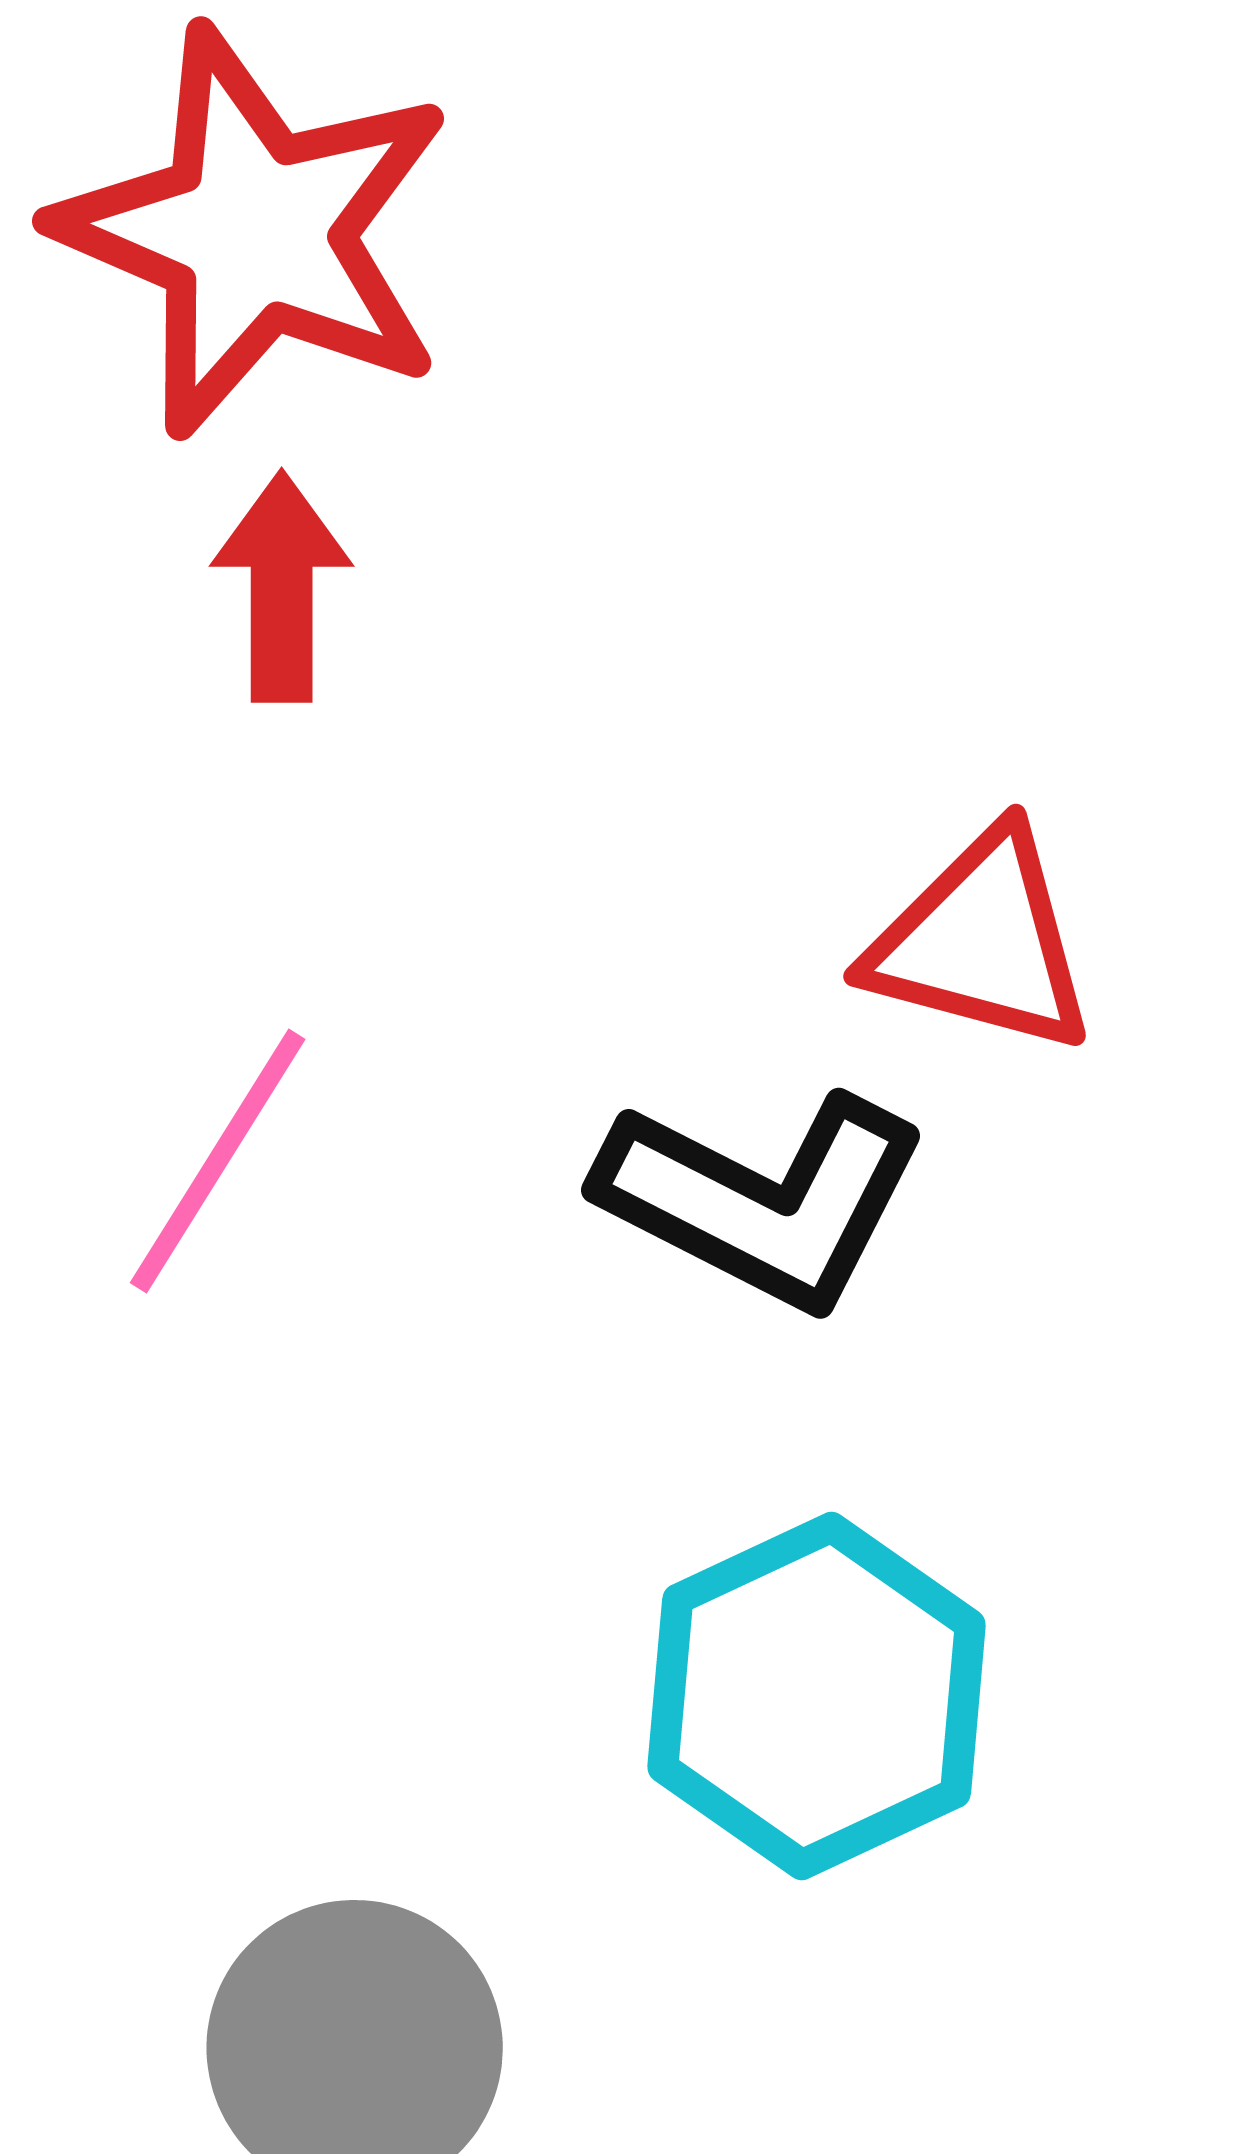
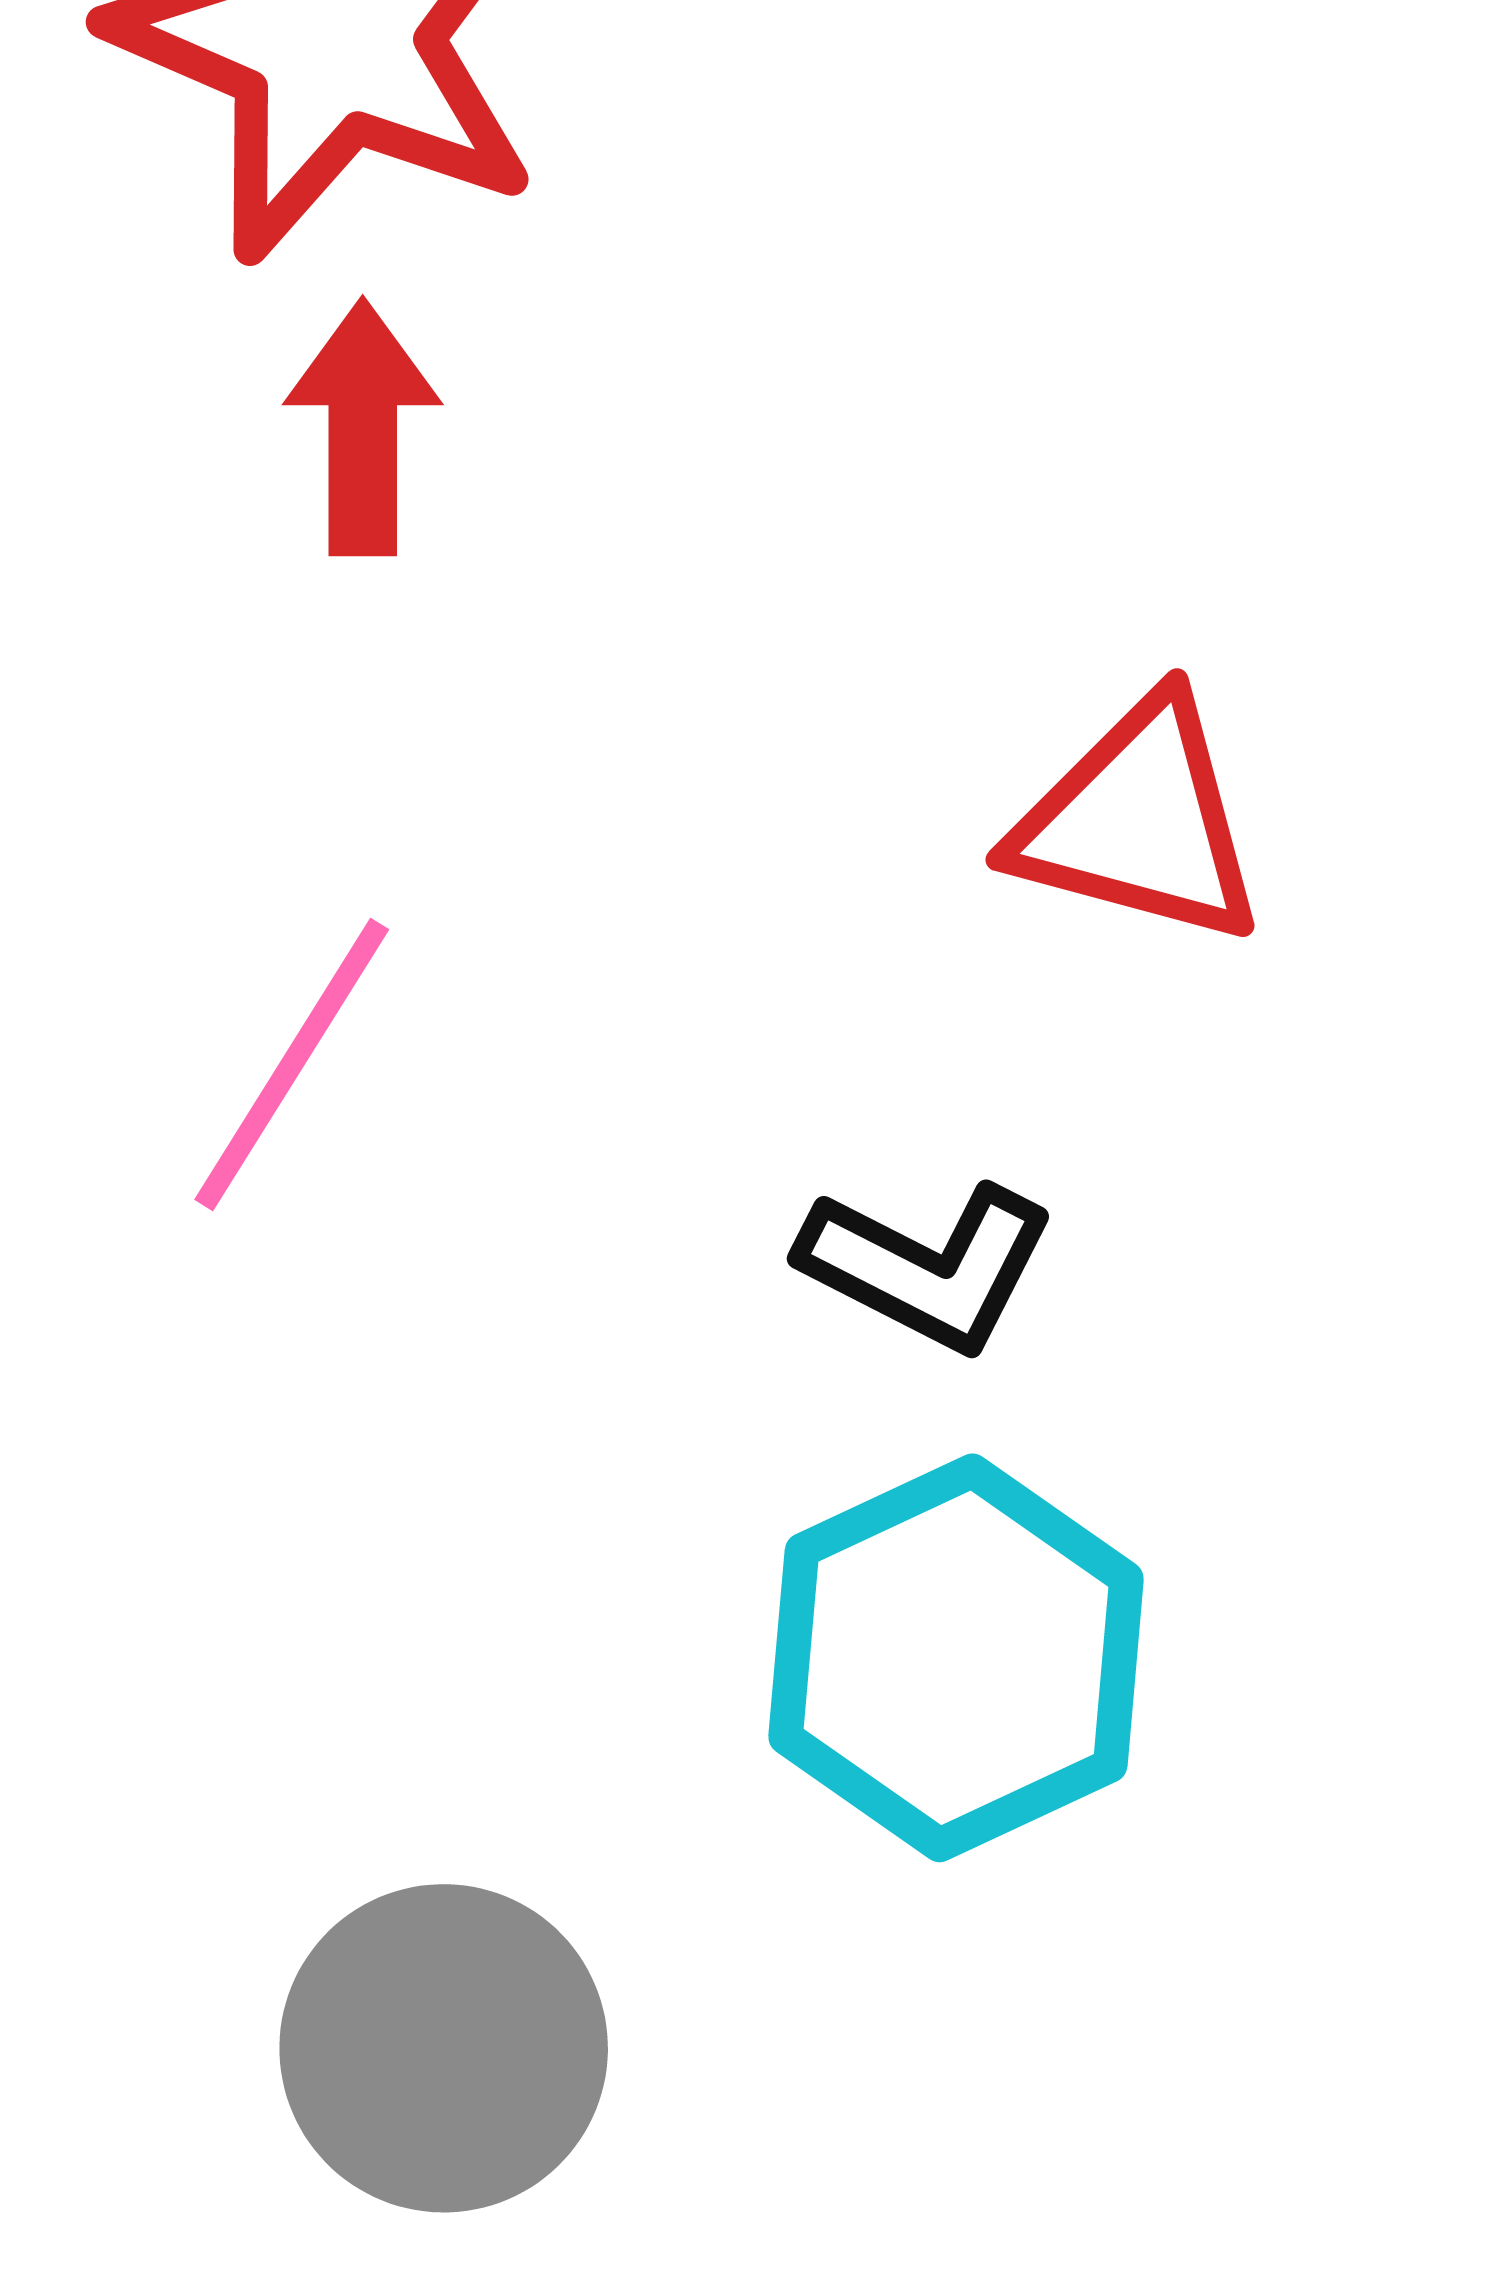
black L-shape: (763, 1200) -> (927, 1266), moved, size x0.7

